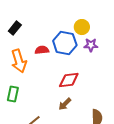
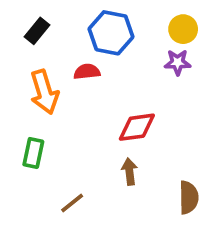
yellow circle: (82, 27) -> (183, 29), moved
blue hexagon: (65, 43) -> (111, 33), moved
brown arrow: (65, 104) -> (129, 172), turned 128

